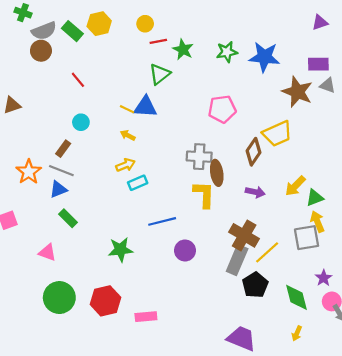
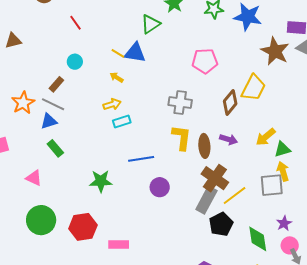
yellow trapezoid: (277, 134) -> (253, 88), turned -44
brown ellipse: (217, 173) -> (204, 146), moved

